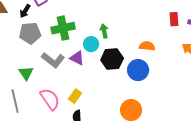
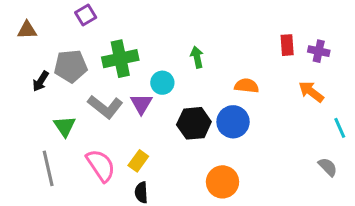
black arrow: (25, 11) -> (41, 81), moved
green arrow: (104, 31) -> (197, 57), moved
purple triangle: (77, 58) -> (141, 104), turned 35
black hexagon: (112, 59) -> (194, 123), moved

